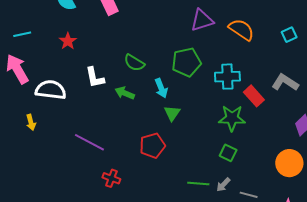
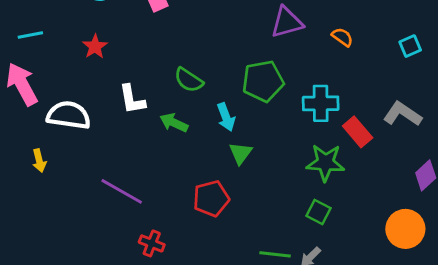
orange semicircle: (241, 30) -> (342, 37), size x0.6

